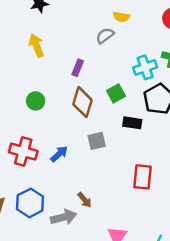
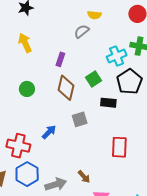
red cross: (23, 152) -> (18, 146), moved
brown arrow: (85, 200) -> (84, 177), moved

